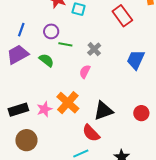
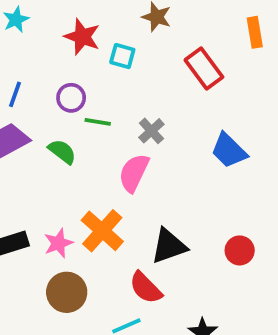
blue trapezoid: (136, 60) -> (229, 151), turned -70
pink semicircle: (85, 72) -> (134, 173), size x1.5
brown circle: (26, 140) -> (67, 292), moved

